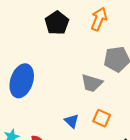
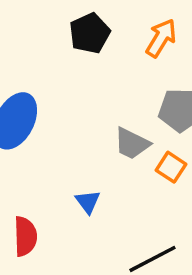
orange square: (102, 118) -> (171, 167), moved

